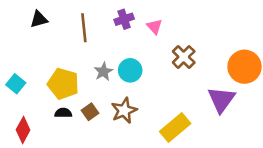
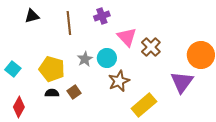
pink triangle: (154, 27) -> (127, 37), moved, size x1.5
brown star: (124, 110) -> (119, 81), moved

